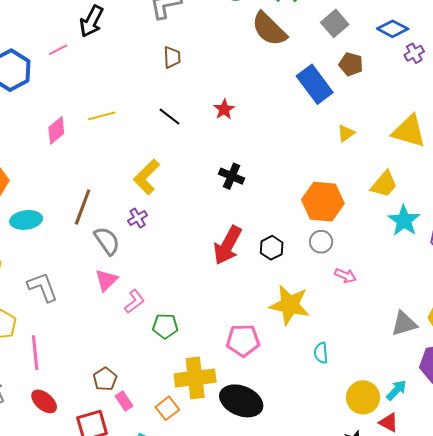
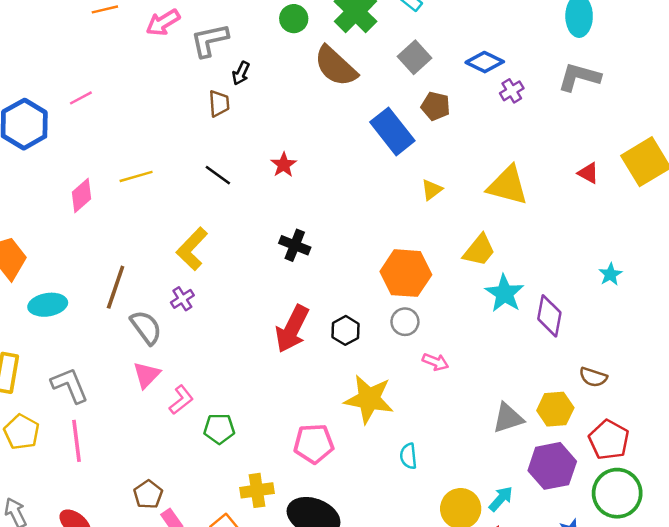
black arrow: (91, 21) -> (241, 73), moved, size x0.6
pink line: (35, 353) -> (77, 441), moved
yellow cross: (195, 378) -> (257, 490), size x0.7

